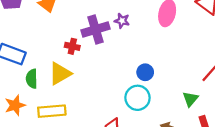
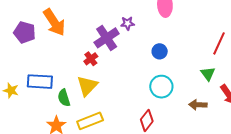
red cross: (72, 46) -> (91, 59), turned -32
blue circle: (145, 72) -> (160, 51), moved

